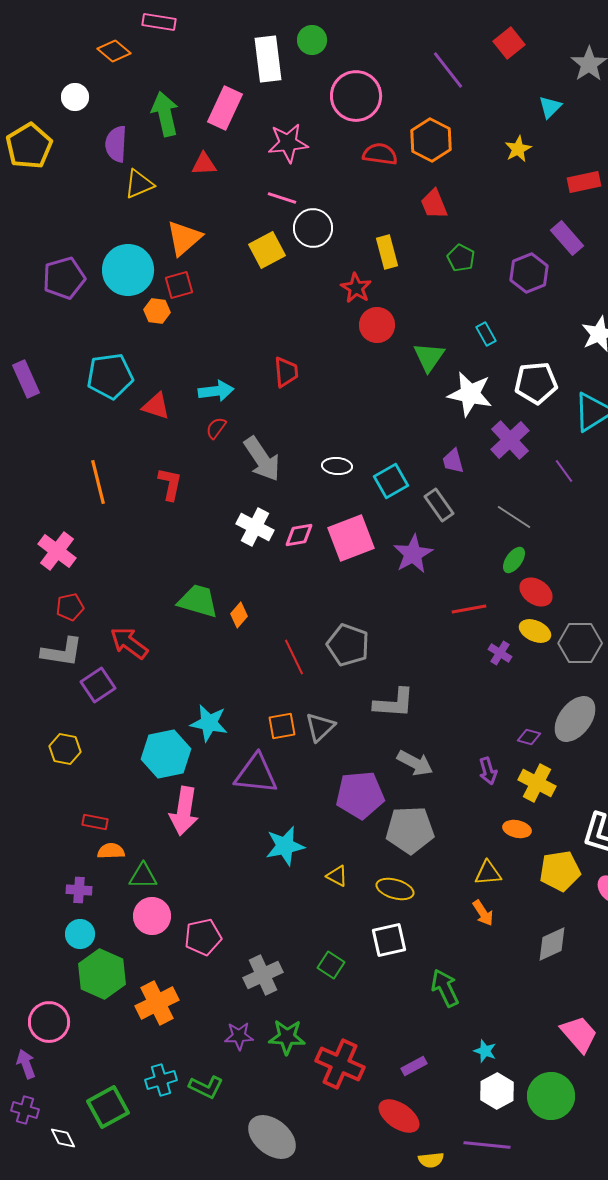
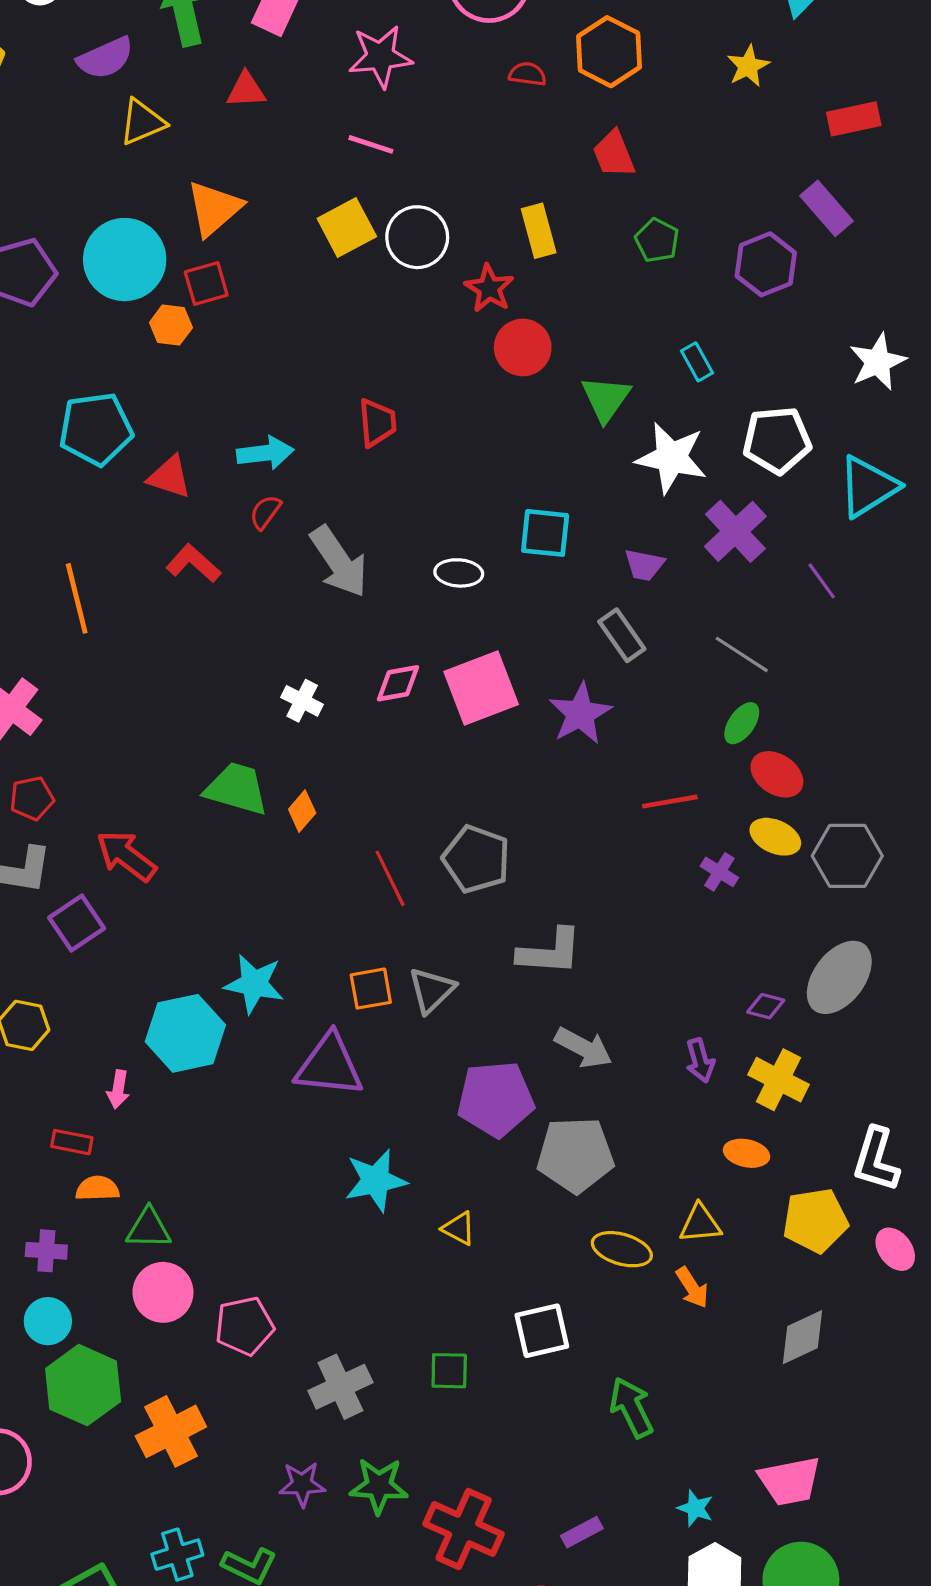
purple semicircle: (116, 144) -> (105, 58), turned -117
red semicircle: (380, 154) -> (528, 74), size x0.7
white circle: (313, 228) -> (417, 237), moved
purple trapezoid: (453, 461) -> (644, 565), turned -64
cyan square: (391, 481) -> (545, 533), moved, turned 36
red L-shape: (170, 484) -> (193, 563), moved, turned -60
white cross: (255, 527) -> (302, 701), moved, size x0.7
pink arrow: (184, 811) -> (118, 1089), moved, size x0.5
yellow ellipse: (395, 889) -> (622, 1249), moved
green square: (331, 965) -> (449, 1371), turned -32
pink trapezoid: (579, 1034) -> (790, 1481), moved, turned 120

